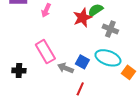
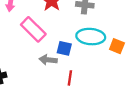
pink rectangle: (45, 52) -> (33, 29), moved

